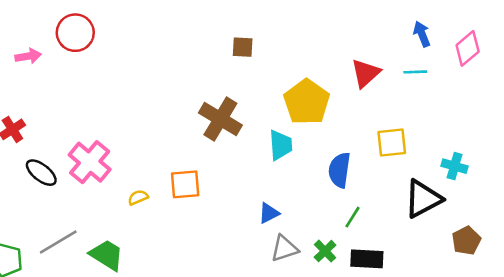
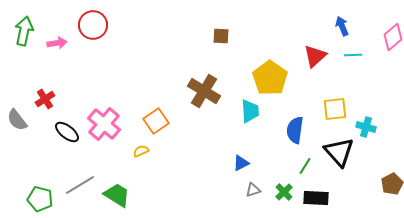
blue arrow: (422, 34) -> (342, 26), moved
cyan cross: (455, 166) -> (366, 127), moved
orange square: (185, 184) -> (156, 121), moved, turned -30
black triangle: (423, 199) -> (339, 152), moved, turned -44
gray triangle: (284, 248) -> (253, 190), size x0.7

